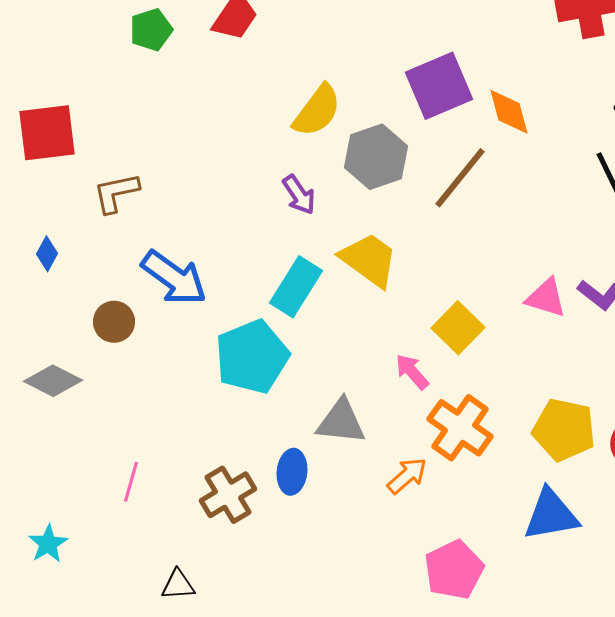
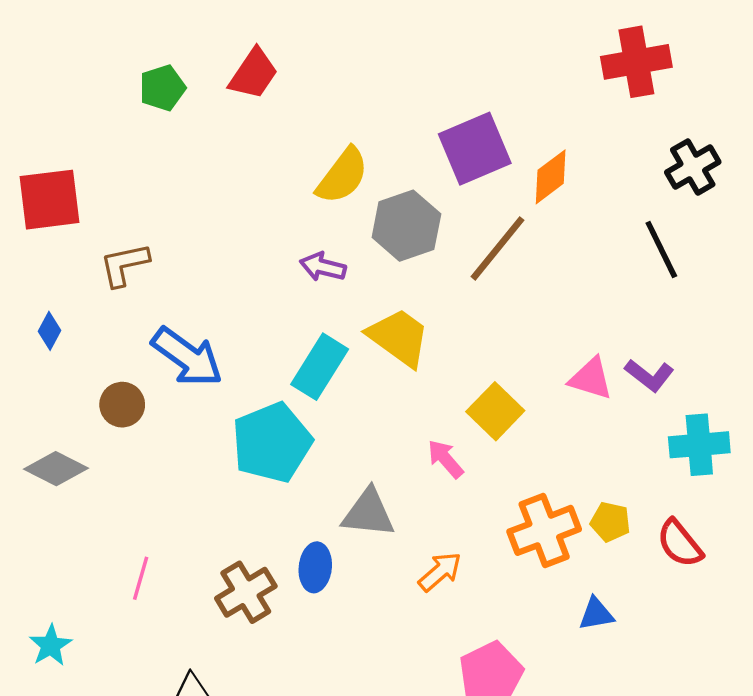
orange diamond: (509, 112) -> (551, 177), turned 68
purple arrow: (299, 195) -> (323, 267), turned 138
orange cross: (460, 428) -> (544, 530), moved, turned 34
yellow pentagon: (564, 430) -> (610, 522), size x0.6
blue triangle: (551, 515) -> (596, 614), size x0.6

